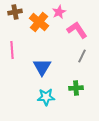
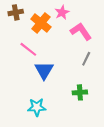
pink line: (12, 50) -> (28, 49), moved, turned -48
cyan star: (46, 97) -> (37, 107), moved

